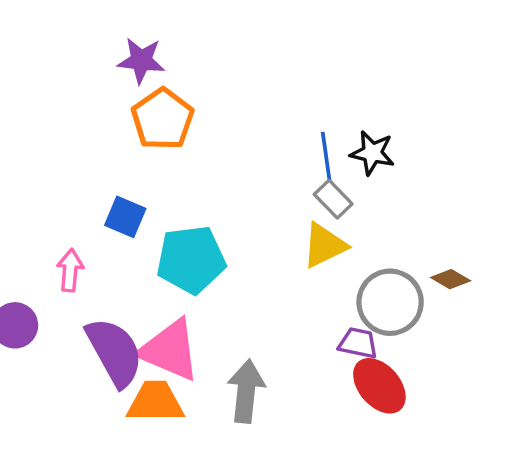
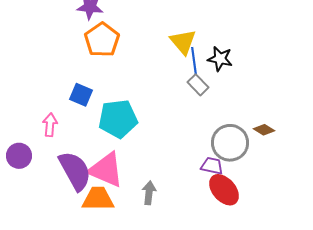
yellow triangle: (324, 245) -> (183, 42), moved, turned -44
gray arrow: (246, 391) -> (149, 193), size x0.7

